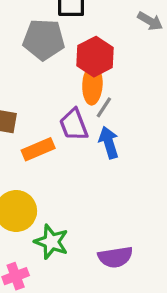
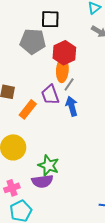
orange rectangle: (38, 149) -> (28, 109), turned -30
green star: (51, 242) -> (49, 165), moved
purple semicircle: (115, 257) -> (42, 181), moved

